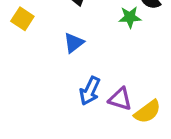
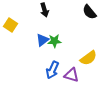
green star: (130, 17) -> (54, 41), moved
yellow semicircle: (147, 112) -> (88, 58), moved

